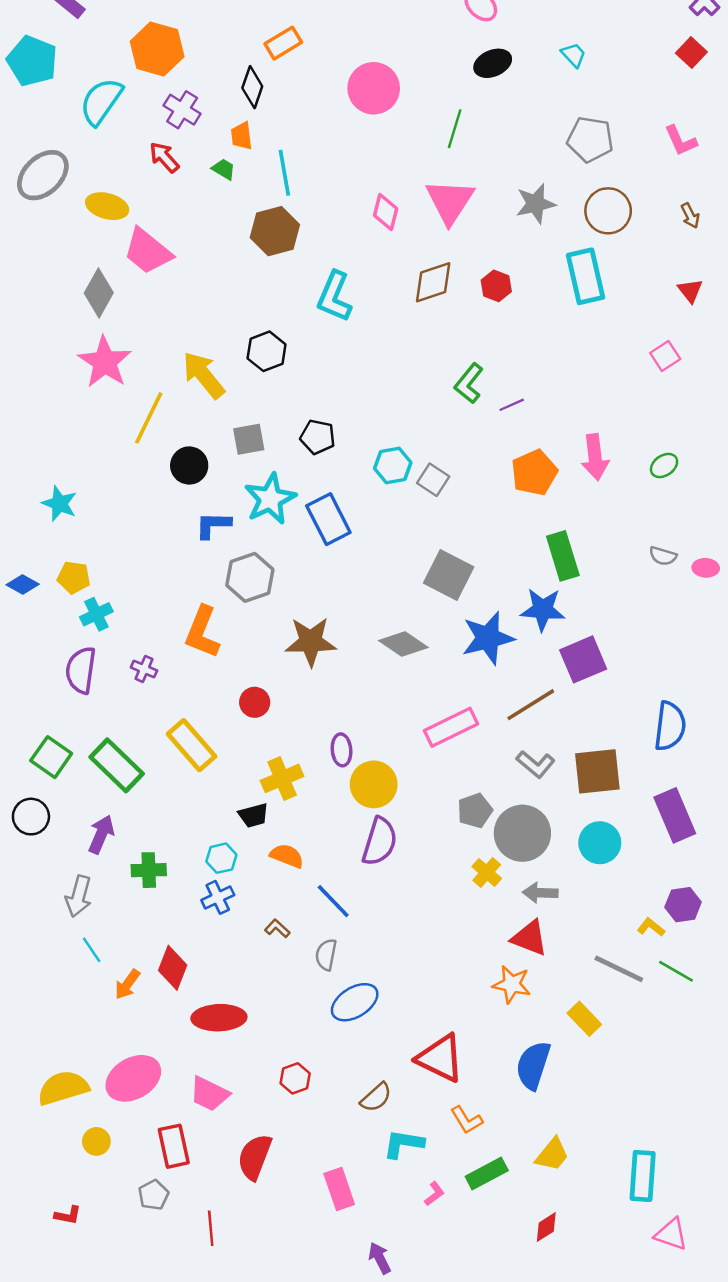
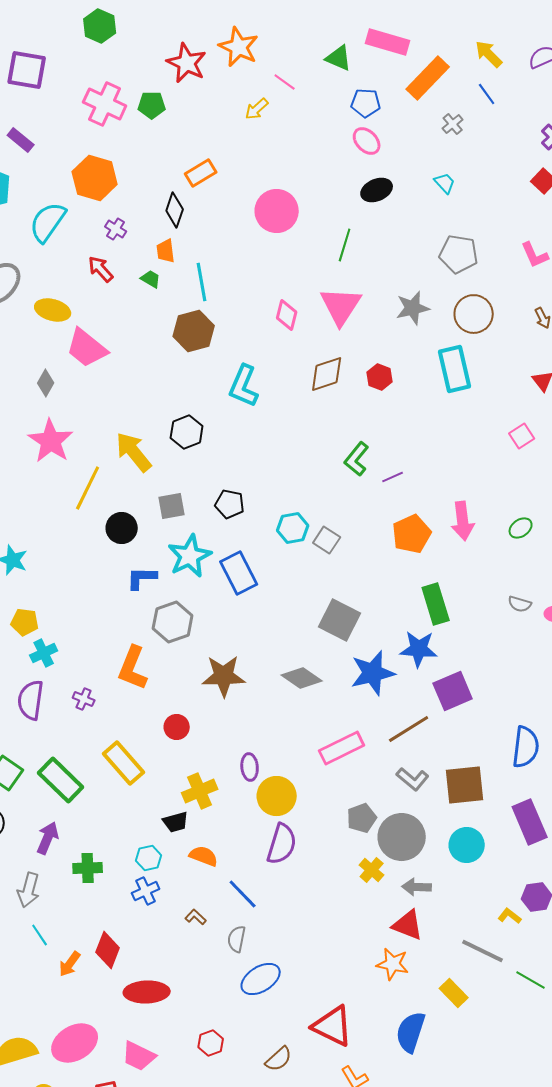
purple cross: (182, 110) -> (116, 229), size x0.7
gray diamond: (99, 293) -> (46, 383), size x0.7
green line: (676, 971) -> (531, 980), moved

